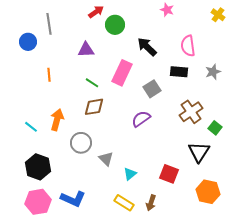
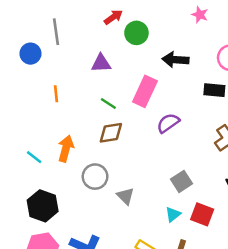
black arrow: (147, 47) -> (175, 60), turned -40
gray square: (152, 89) -> (181, 181), moved
purple semicircle: (141, 119) -> (168, 123), moved
cyan triangle: (130, 174) -> (173, 214), moved

